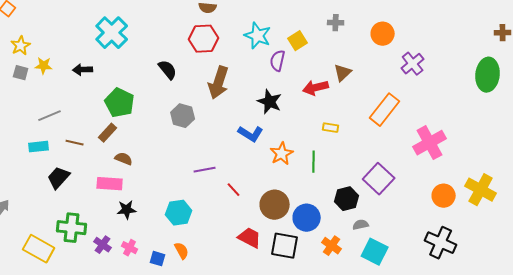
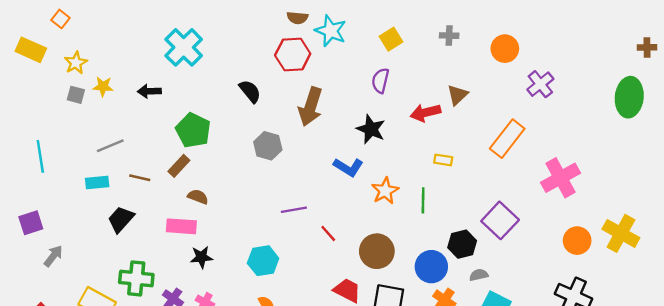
cyan star: (258, 36) -> (331, 31), moved
yellow square: (298, 41) -> (391, 39), moved
blue circle: (307, 218) -> (431, 267), moved

